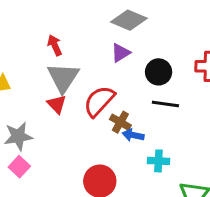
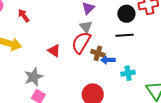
red arrow: (55, 45) -> (24, 16), moved
black circle: (159, 72) -> (126, 14), moved
gray triangle: (63, 78) -> (86, 27), moved, size x0.6

